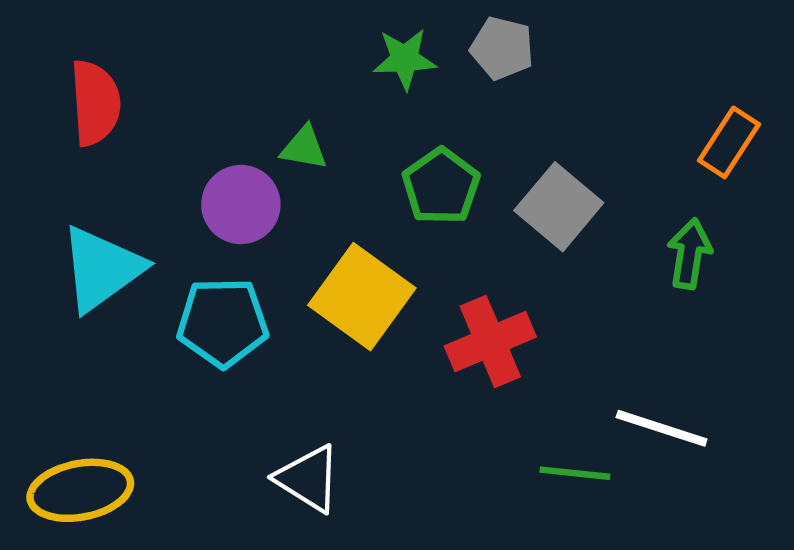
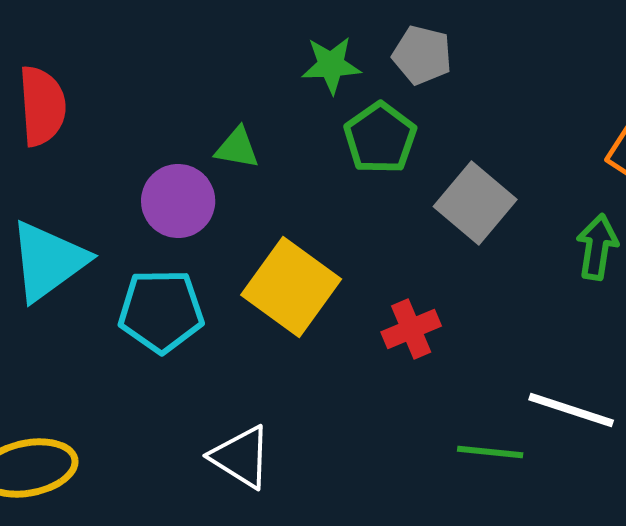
green pentagon: (441, 186) -> (380, 138), moved
red cross: (490, 342) -> (411, 329), size x0.7

